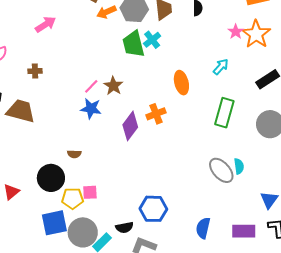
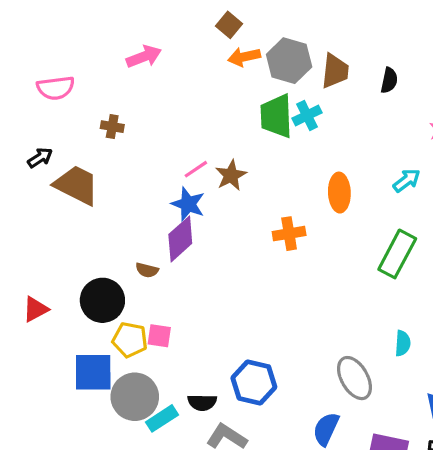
purple diamond: (130, 126) -> (180, 239), moved
gray ellipse: (221, 170) -> (354, 378), moved

